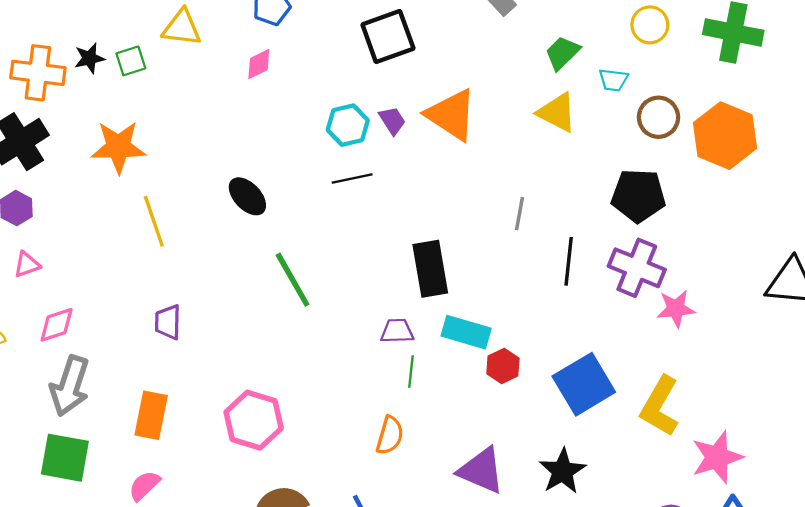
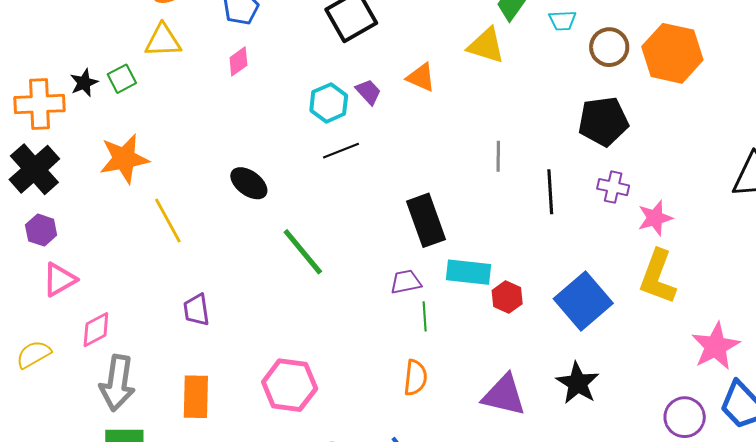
yellow triangle: (557, 112) -> (486, 46), moved
orange triangle: (451, 115) -> (421, 77), size x0.6
pink triangle: (27, 264) -> (59, 280), size x1.4
purple cross: (637, 268) -> (613, 187), size x0.6
yellow L-shape: (660, 406) -> (658, 277), moved

